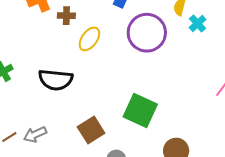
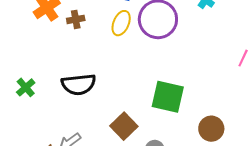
yellow ellipse: (89, 39) -> (121, 23), moved

